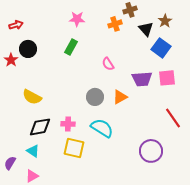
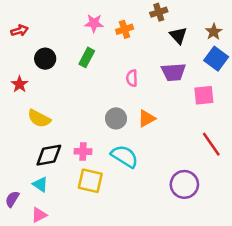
brown star: (165, 21) -> (214, 32), moved
orange cross: (115, 24) -> (125, 29), moved
blue square: (161, 48) -> (216, 59), moved
black circle: (28, 49) -> (45, 59), moved
red star: (11, 60) -> (20, 84), moved
pink semicircle: (108, 64) -> (132, 78), turned 32
purple trapezoid: (142, 79) -> (173, 72), moved

